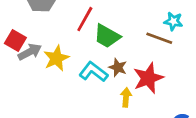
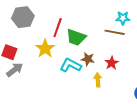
gray arrow: (30, 52) -> (15, 70), moved
yellow star: (56, 58) -> (45, 49), moved
red star: (148, 78) -> (112, 63), size x0.6

